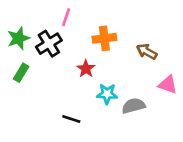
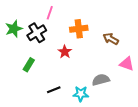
green rectangle: (21, 73) -> (29, 65), moved
cyan star: (107, 94) -> (81, 94), moved
black line: (71, 119) -> (54, 90), turned -40

